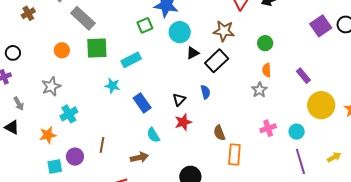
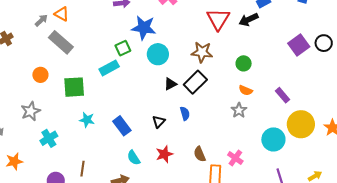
green square: (97, 48) -> (74, 87), moved
black triangle: (193, 53) -> (170, 84), moved
cyan rectangle: (131, 60) -> (109, 68), moved
orange semicircle: (267, 70) -> (246, 90), turned -64
cyan star: (112, 86) -> (87, 120), moved
red star: (183, 122) -> (164, 154), moved
pink cross: (268, 128) -> (235, 158), moved, turned -35
cyan circle: (297, 132) -> (273, 139), moved, size x1.5
orange star: (48, 135) -> (14, 161), moved

